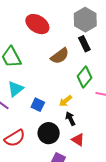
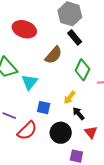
cyan triangle: (16, 89) -> (30, 82), moved
red semicircle: (15, 138) -> (27, 131), moved
red triangle: (78, 140) -> (91, 132), turned 32

